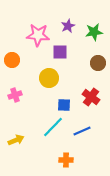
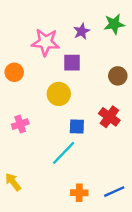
green star: (94, 32) -> (114, 24), moved
pink cross: (15, 95) -> (20, 124), moved
blue line: (82, 131) -> (114, 192), moved
yellow arrow: (16, 140) -> (13, 182), moved, turned -105

